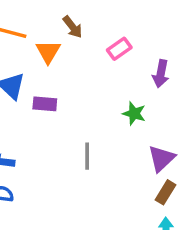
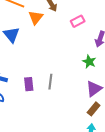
purple rectangle: (45, 104) -> (29, 84), moved, turned 72
green star: (134, 114) -> (89, 62), moved

